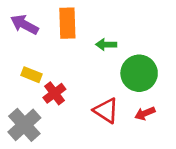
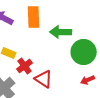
green arrow: (106, 45) -> (61, 32), size x1.5
red triangle: (106, 111) -> (44, 79), moved

